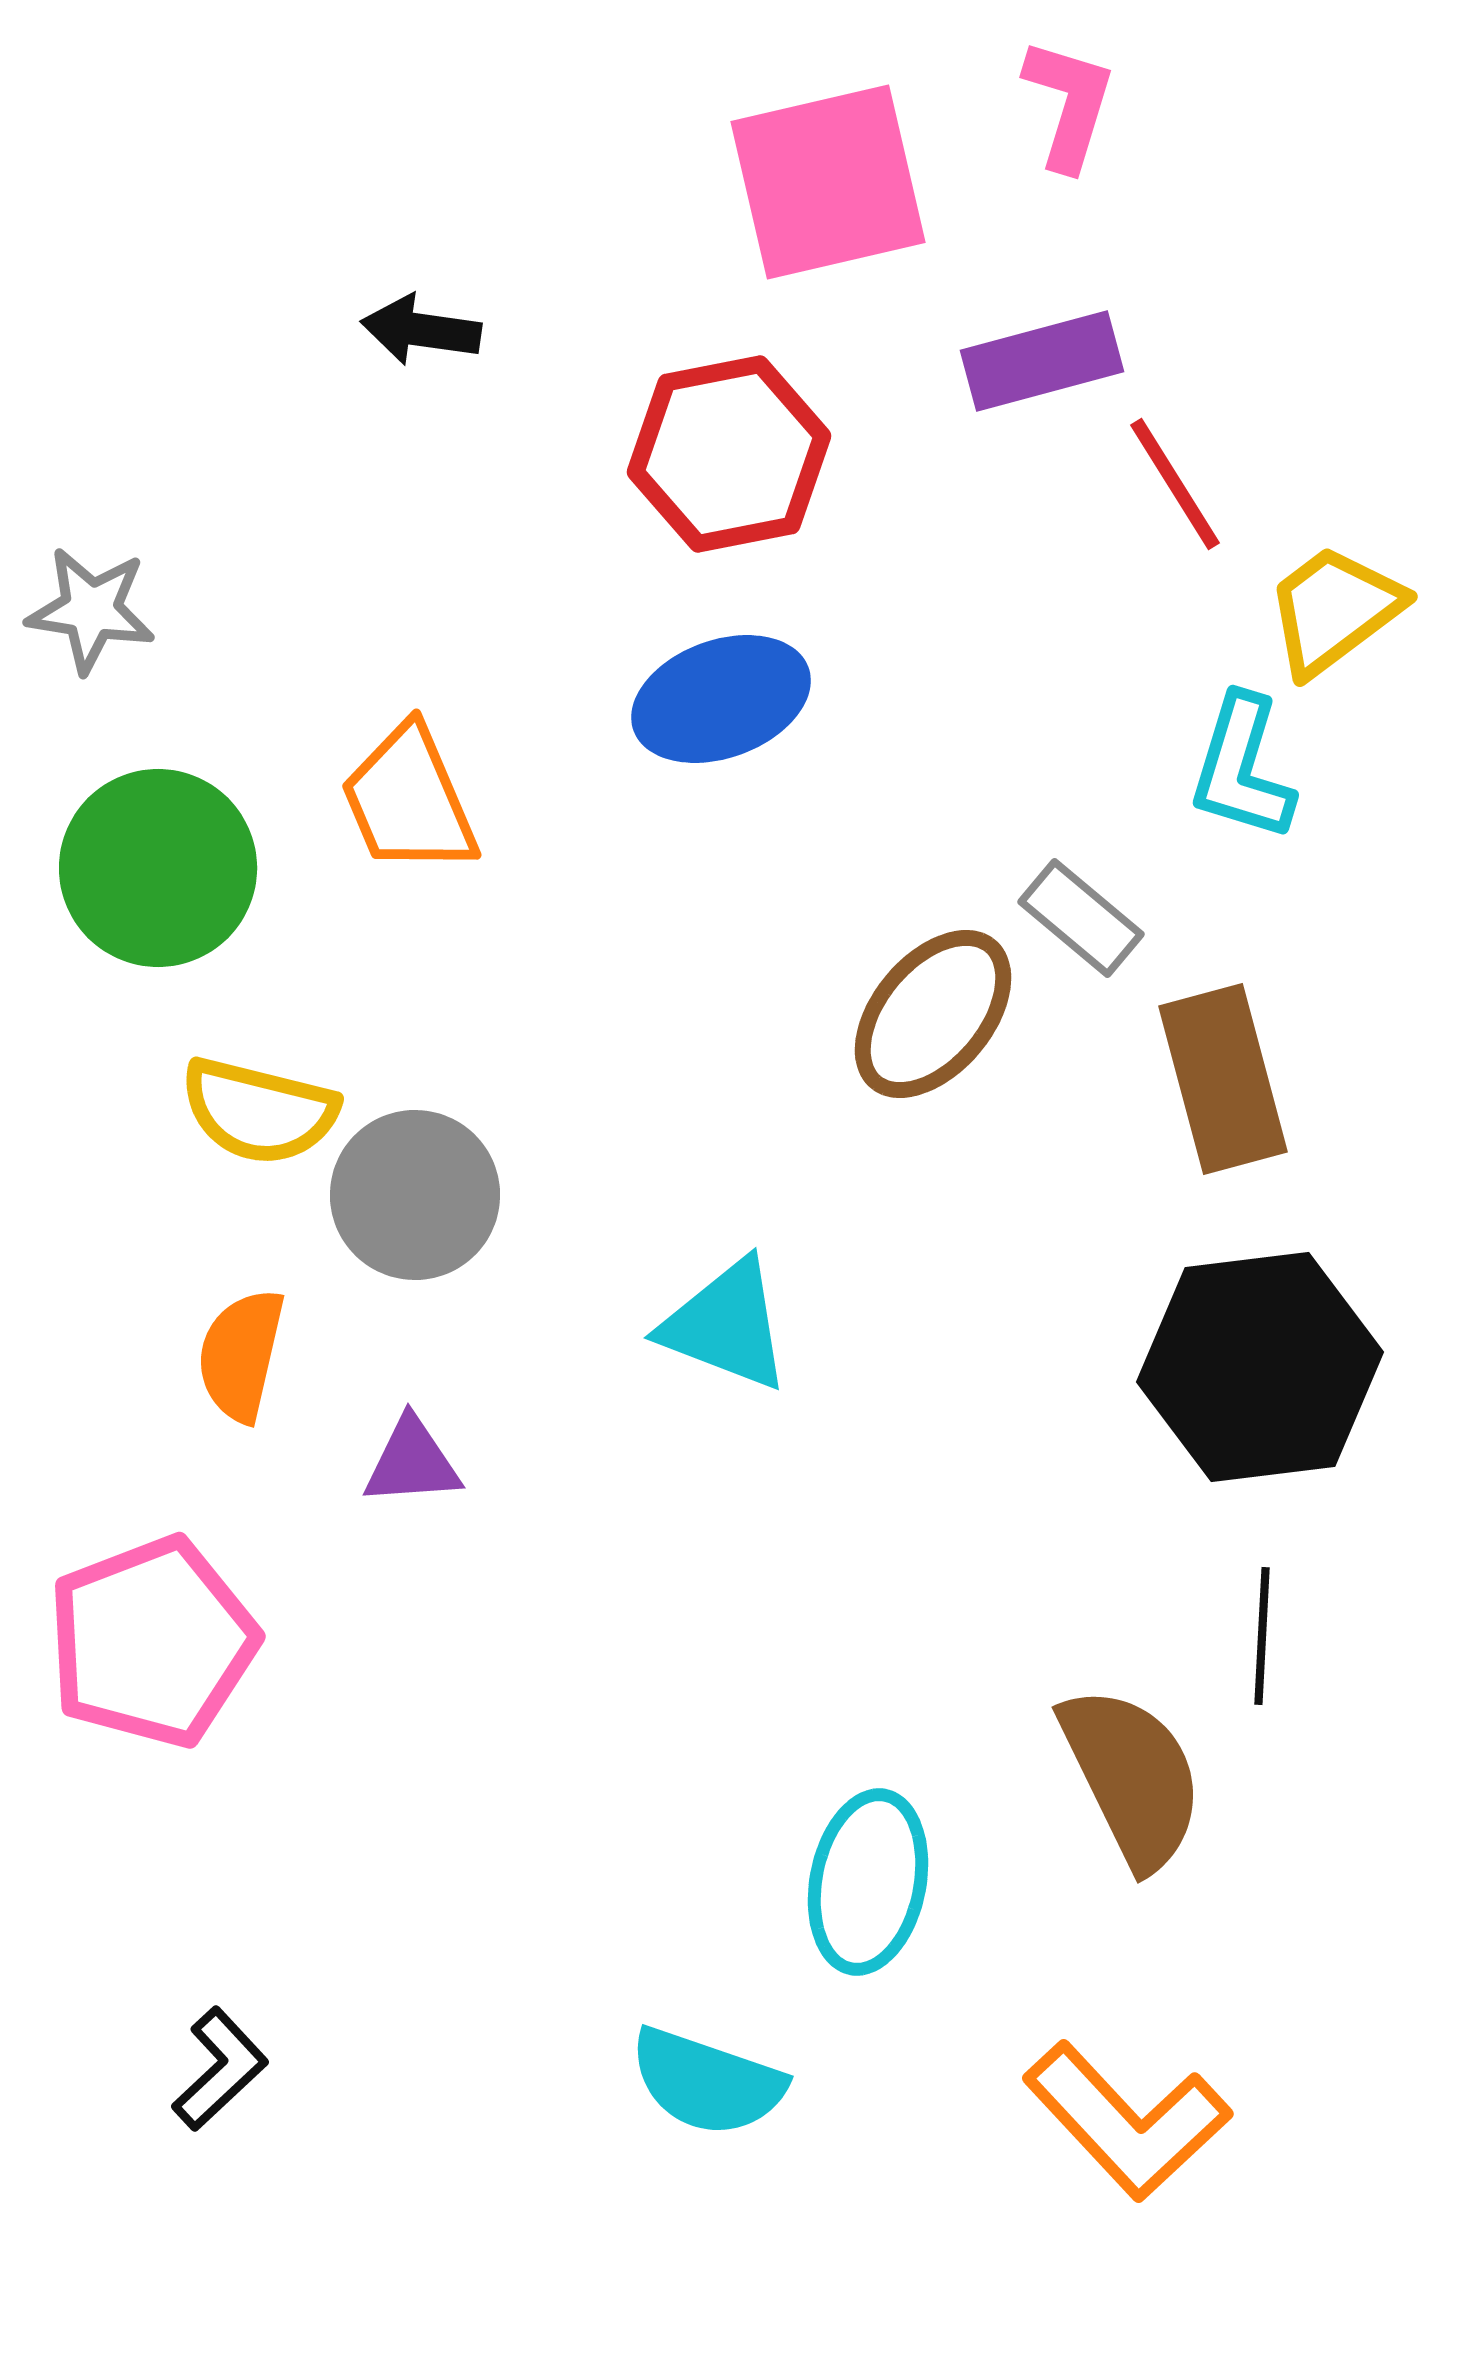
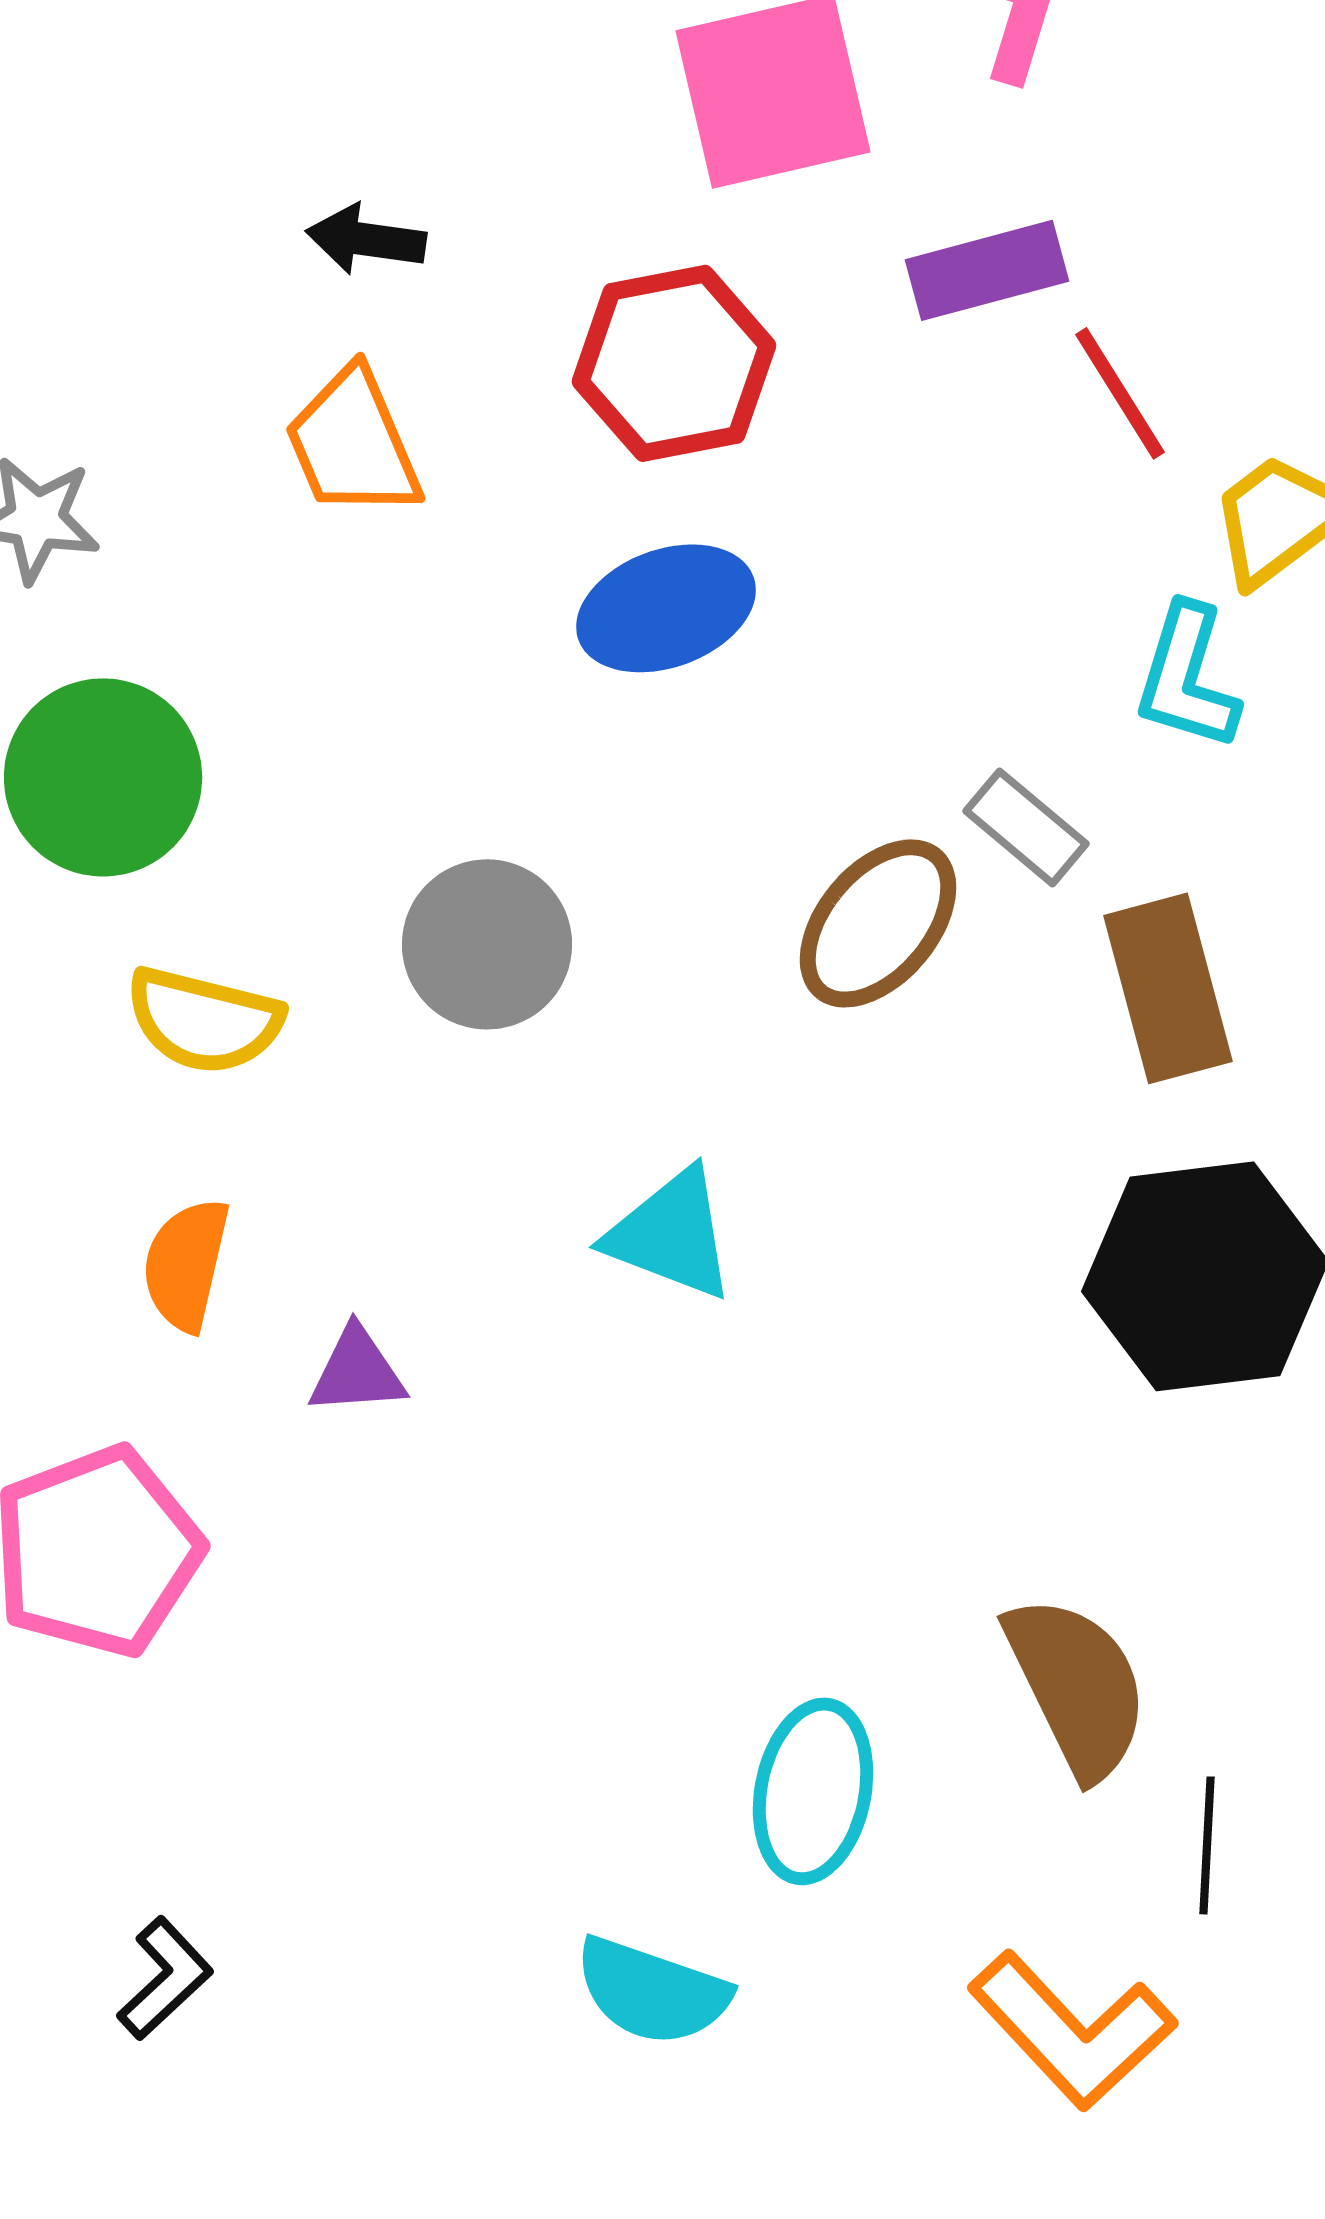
orange trapezoid: (409, 800) -> (353, 443), moved
gray circle: (415, 1195) -> (487, 944), moved
black line: (1262, 1636) -> (1207, 1845), moved

